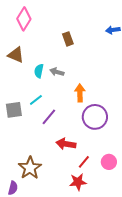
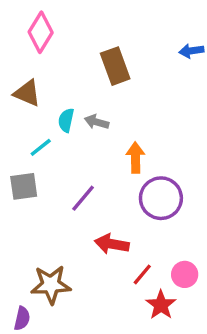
brown rectangle: (68, 39) -> (115, 66), size x1.5
cyan line: (36, 100) -> (41, 147), moved
brown star: (30, 168) -> (51, 285), turned 30
red star: (78, 182) -> (161, 305), moved, turned -30

